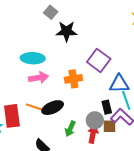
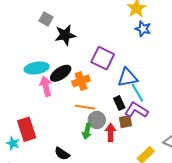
pink arrow: (38, 78) -> (46, 86), turned -84
orange line: (36, 107) -> (85, 107), moved
black ellipse: (53, 108) -> (61, 73), moved
gray circle: (95, 120) -> (97, 120), moved

